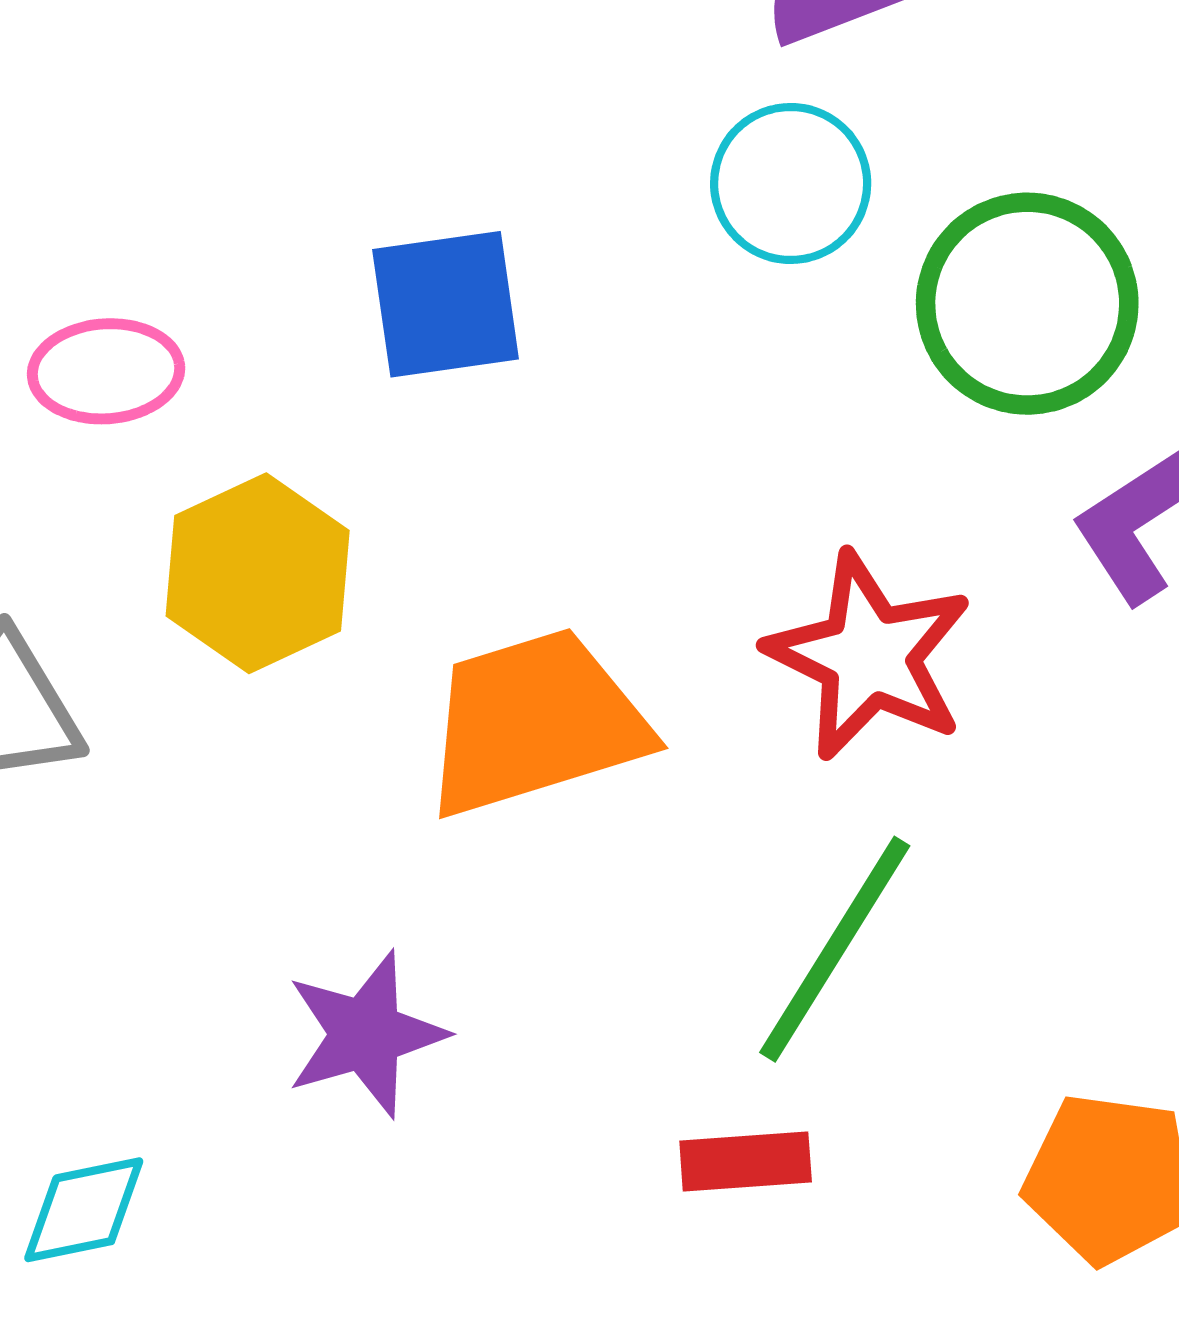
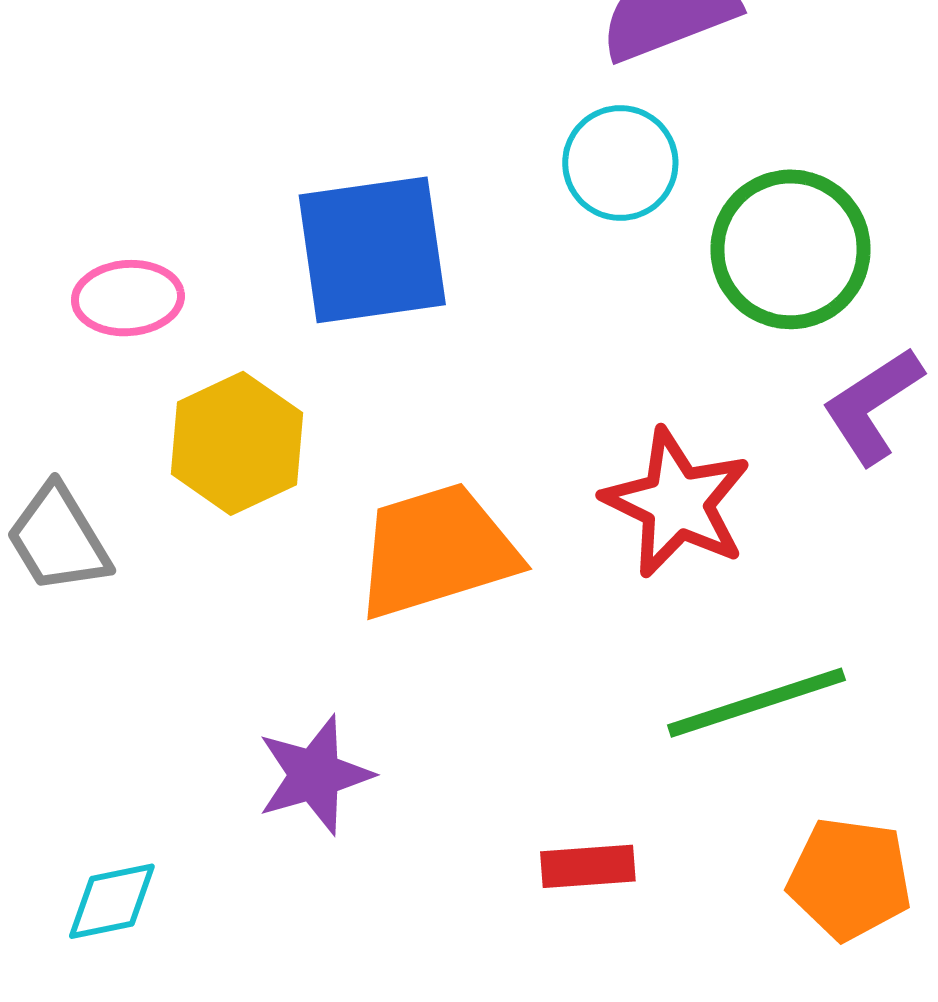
blue square: (446, 304) -> (372, 250), size x1.4
green line: (835, 949) -> (756, 703), moved, turned 40

